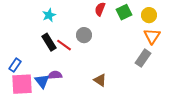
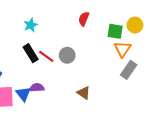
green square: (124, 12) -> (115, 31), moved, turned 35
gray circle: (84, 35) -> (67, 55), moved
orange triangle: (152, 36) -> (122, 49), moved

